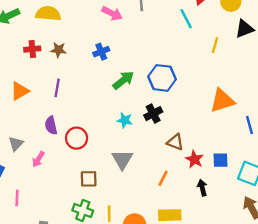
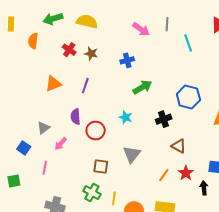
cyan line: (186, 19) -> (188, 43), moved
red cross: (32, 49) -> (69, 50), turned 32
blue hexagon: (162, 78) -> (188, 97), moved
cyan star: (125, 120) -> (126, 117), moved
red star: (194, 159) -> (186, 173), moved
black arrow: (202, 188) -> (204, 188), moved
pink line: (17, 198) -> (45, 168), moved

